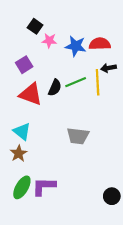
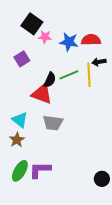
black square: (35, 26) -> (32, 24), size x1.5
red triangle: (31, 94) -> (42, 94), moved
gray trapezoid: (78, 136) -> (53, 123), moved

